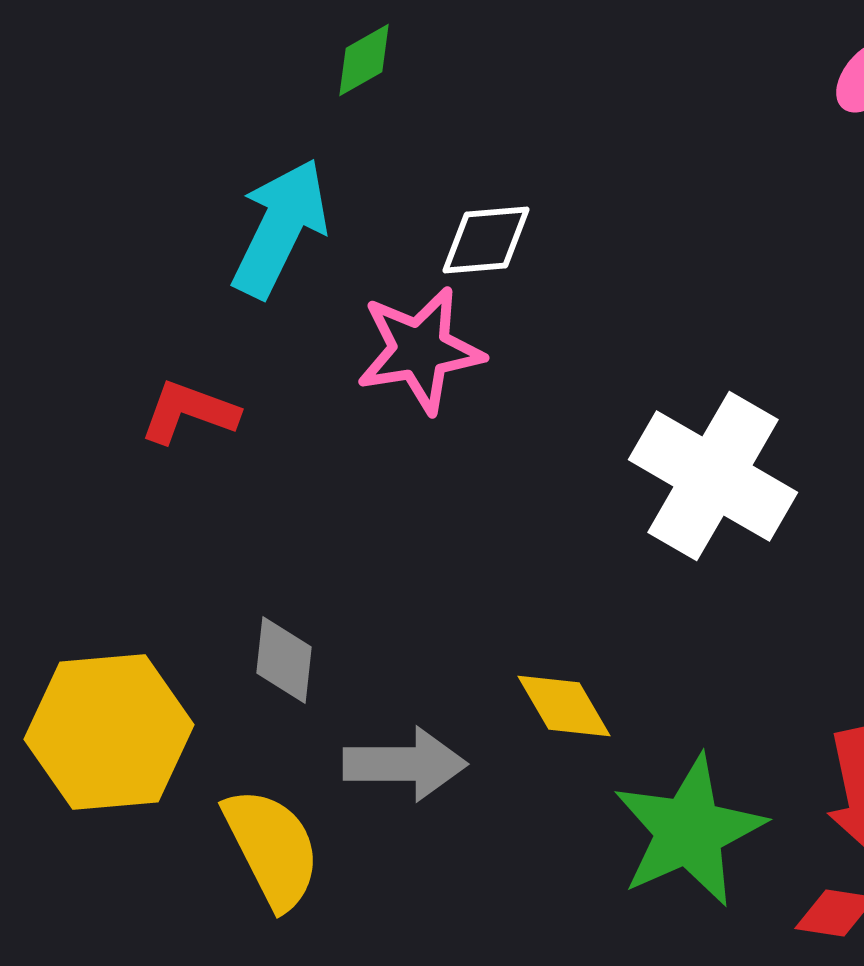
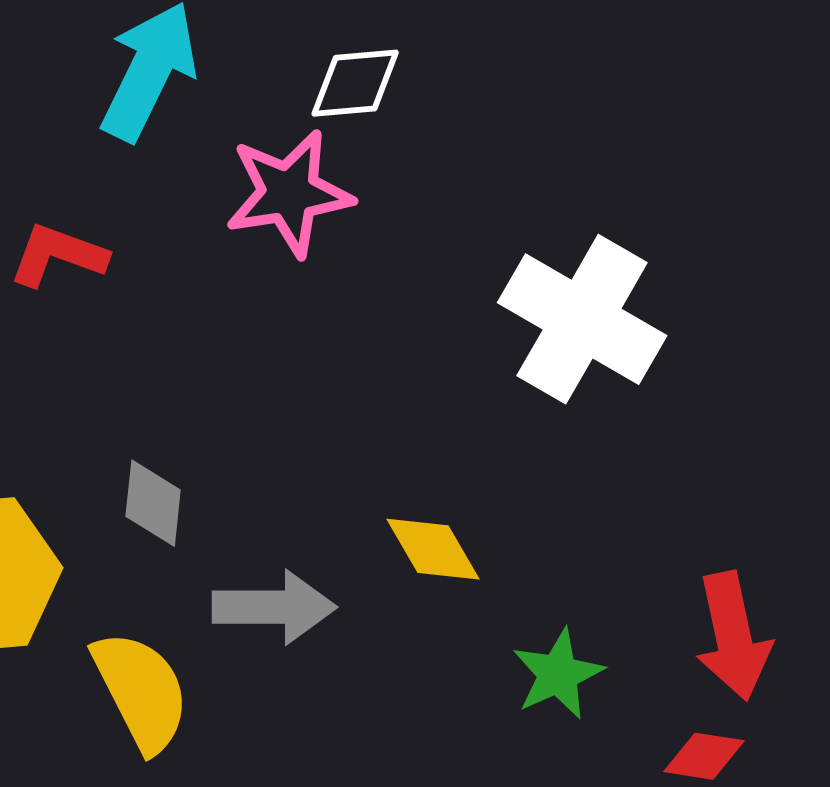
green star: (689, 831) -> (558, 674), size x0.6

